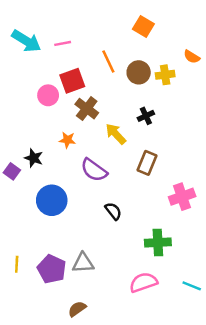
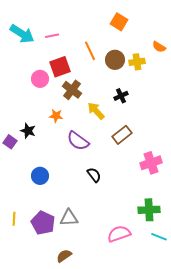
brown rectangle: (147, 163) -> (122, 135), turned 30
blue circle: (52, 200) -> (40, 176), moved, size x0.7
green cross: (158, 243) -> (149, 210), moved

